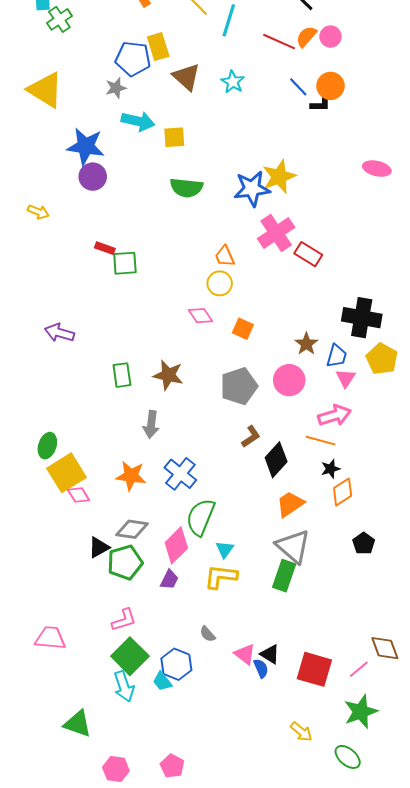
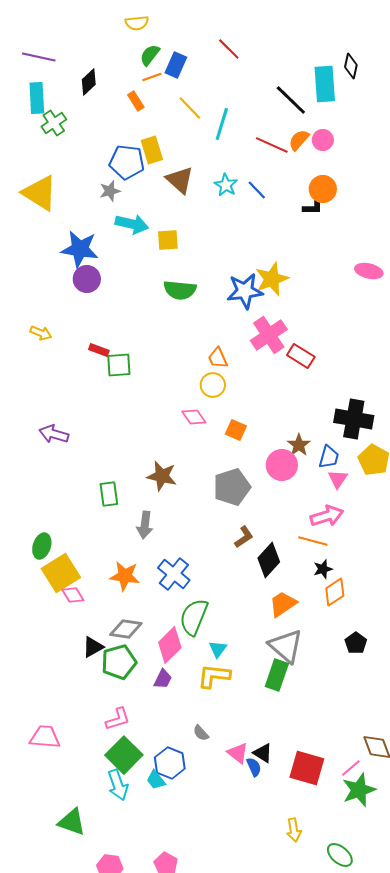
blue line: (298, 87) -> (257, 190), moved
yellow arrow: (38, 212) -> (41, 333), moved
green rectangle: (122, 375) -> (109, 494), moved
pink circle: (289, 380) -> (282, 465), moved
green star: (361, 712) -> (359, 790), moved
yellow arrow: (301, 732) -> (294, 830), turned 40

